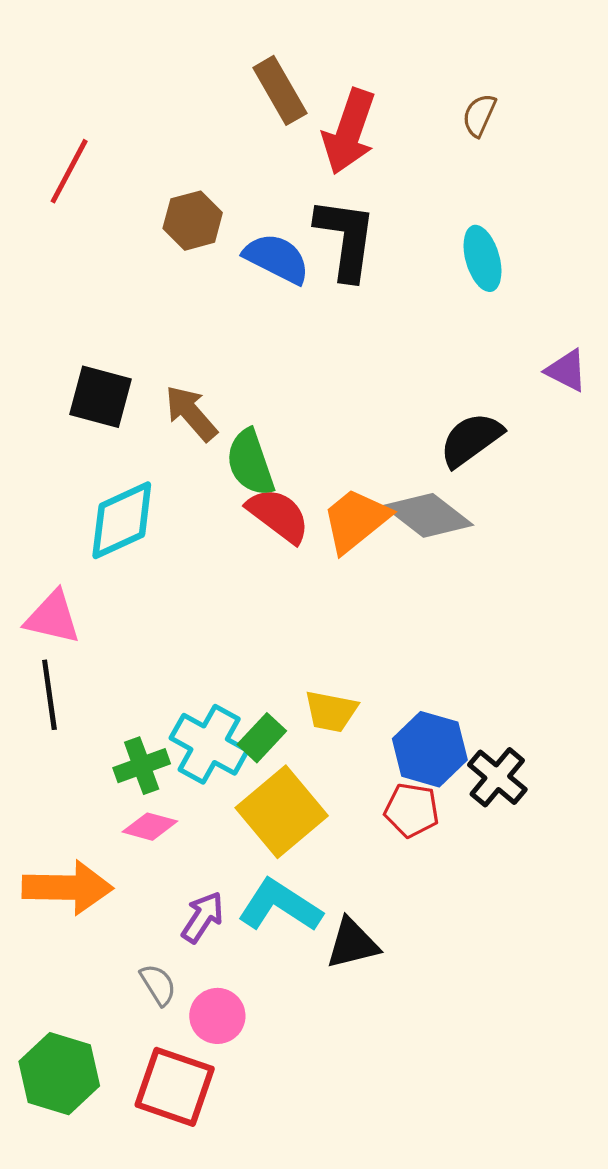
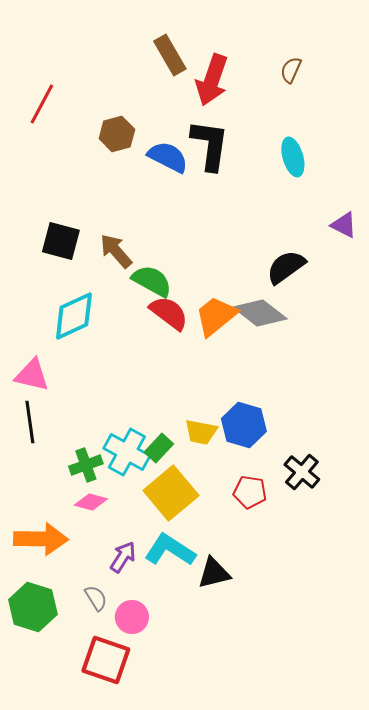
green semicircle: (250, 463) -> (152, 281), turned 138
blue hexagon: (430, 749) -> (244, 425), moved
green hexagon: (59, 1074) -> (33, 607), moved

